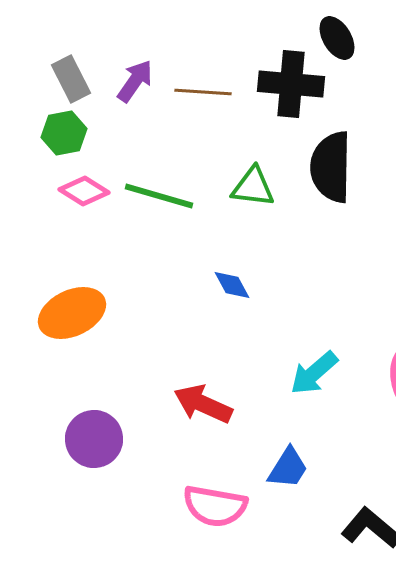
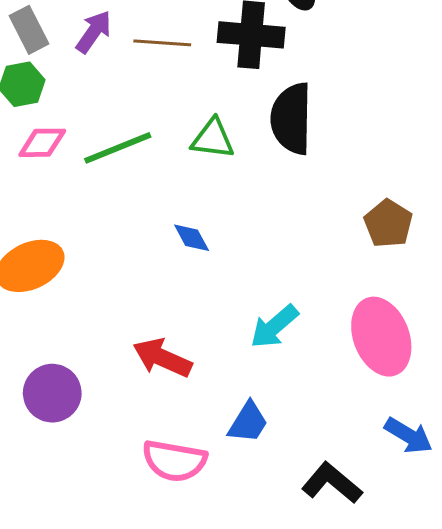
pink diamond: (84, 191) -> (42, 143), turned -33
green line: (159, 196) -> (118, 148), turned -38

